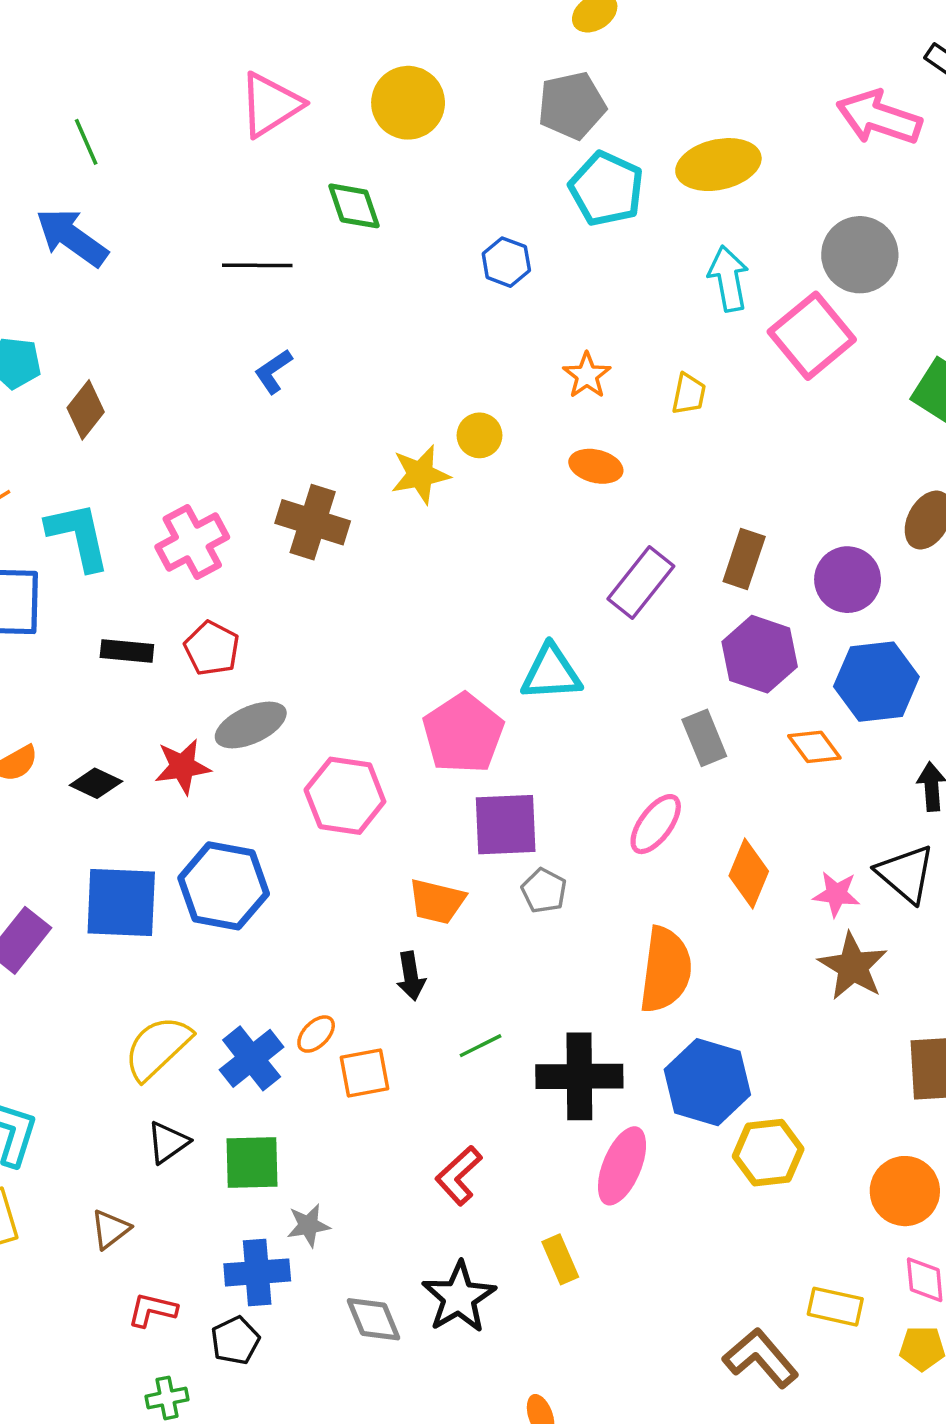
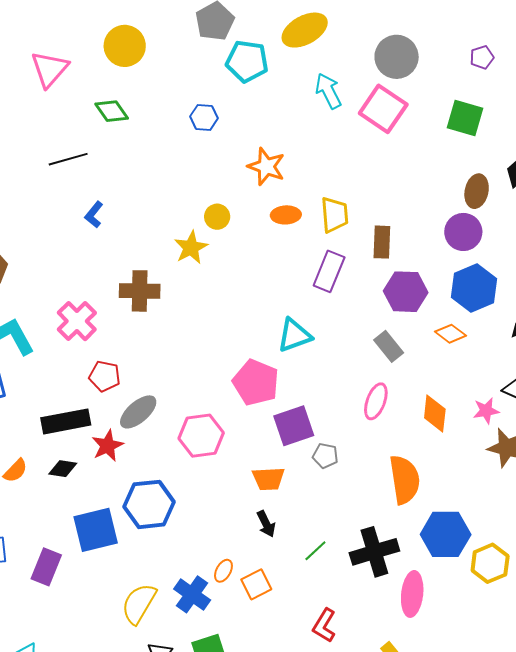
orange star: (587, 375) -> (266, 167), size x1.4
yellow trapezoid: (689, 394) -> (334, 215), moved, size x1.5
purple circle: (848, 580) -> (463, 232), moved
black rectangle: (127, 651) -> (66, 421), moved, size x1.6

